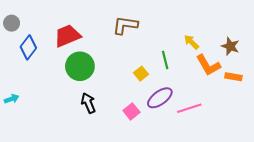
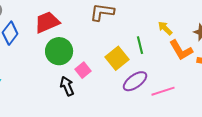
yellow square: (141, 74) -> (117, 58), size x1.6
pink square: (131, 111) -> (83, 70), moved

